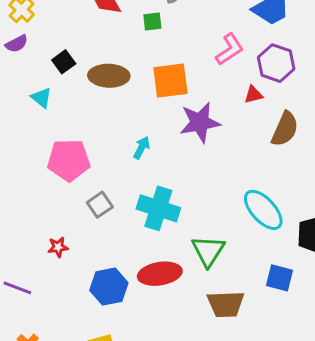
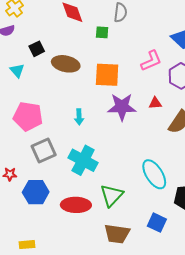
red triangle: (253, 95) -> (155, 103), moved
cyan arrow: (142, 148) -> (79, 117), turned 140
gray square: (100, 205) -> (44, 151), size x1.4
blue hexagon: (109, 287) -> (36, 192), moved

